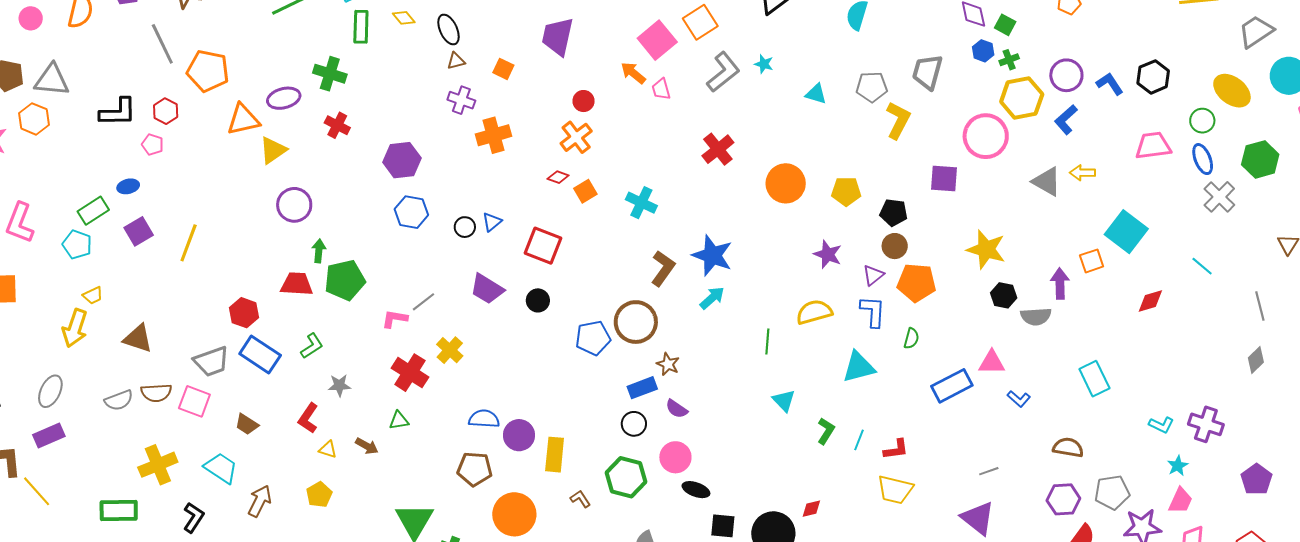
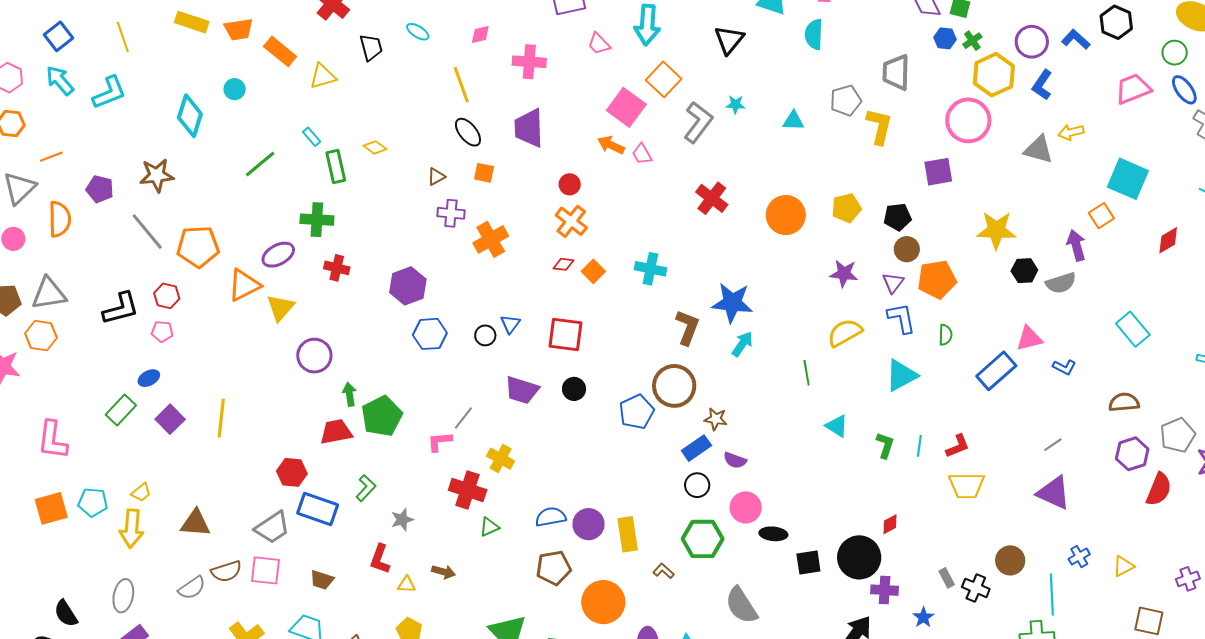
black ellipse: (449, 30) -> (468, 132), moved
cyan pentagon: (77, 245) -> (93, 502), moved
green triangle: (399, 420) -> (489, 527), moved

